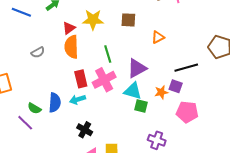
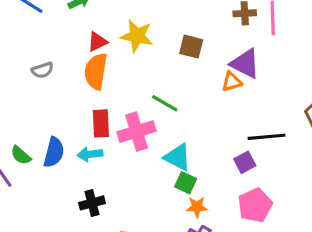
green line: (108, 54) -> (165, 103), moved, turned -54
purple triangle: (137, 68) -> (245, 64), moved, turned 45
purple square: (176, 86) -> (245, 162), turned 32
orange star: (161, 92) -> (197, 207), moved
pink pentagon: (187, 112) -> (255, 205), turned 30
black cross: (85, 130) -> (92, 203), turned 35

